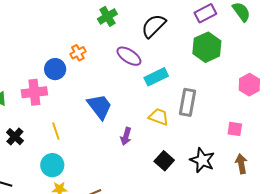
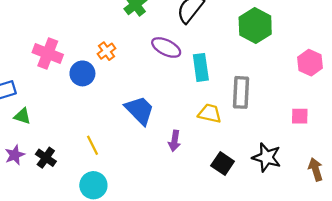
cyan rectangle: (156, 77) -> (201, 67), turned -65
pink cross: (34, 92) -> (48, 54), moved, turned 35
brown arrow: (241, 164) -> (316, 169), moved

